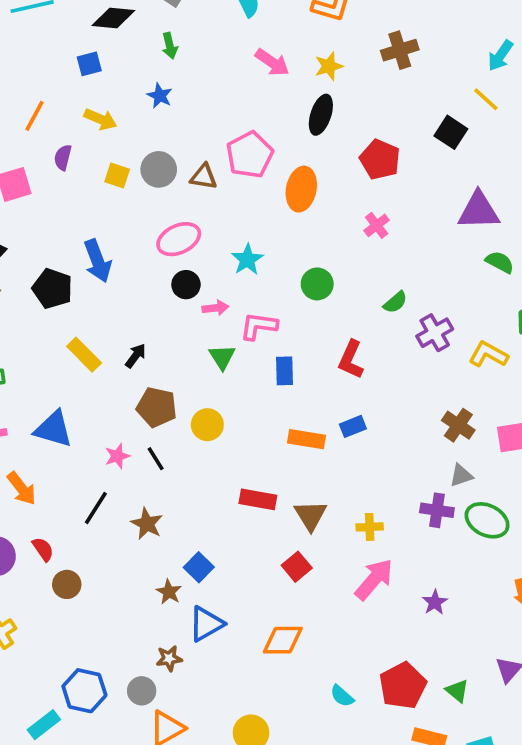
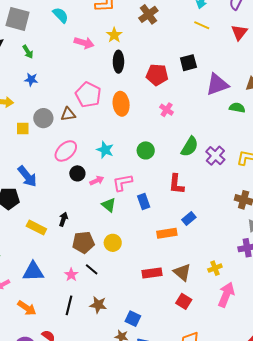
black square: (451, 132) -> (188, 63), moved, turned -30
green semicircle: (395, 302) -> (190, 147), size x1.5

